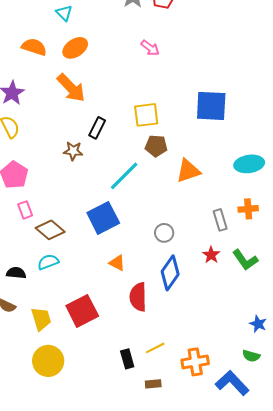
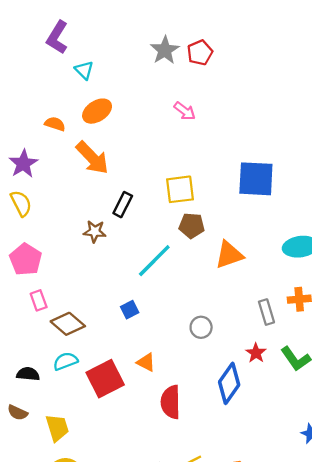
orange semicircle: (34, 47) -> (55, 124), moved, size x0.7
blue square: (103, 218) -> (130, 310), size x0.5
blue diamond: (170, 273) -> (229, 383), moved
red square: (82, 311) -> (105, 379), moved

